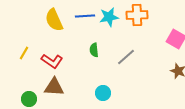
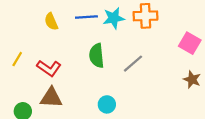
yellow semicircle: (54, 20) -> (51, 22), size x0.7
green semicircle: (94, 50) -> (97, 56), size x1.5

